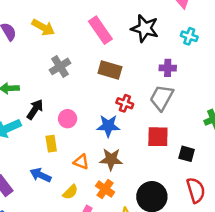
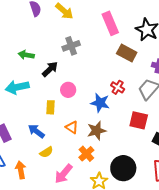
brown rectangle: (110, 70) -> (127, 53), moved
black arrow: (35, 109) -> (50, 69), moved
brown star: (111, 159) -> (97, 131), turned -30
yellow semicircle: (70, 192) -> (46, 152), moved

